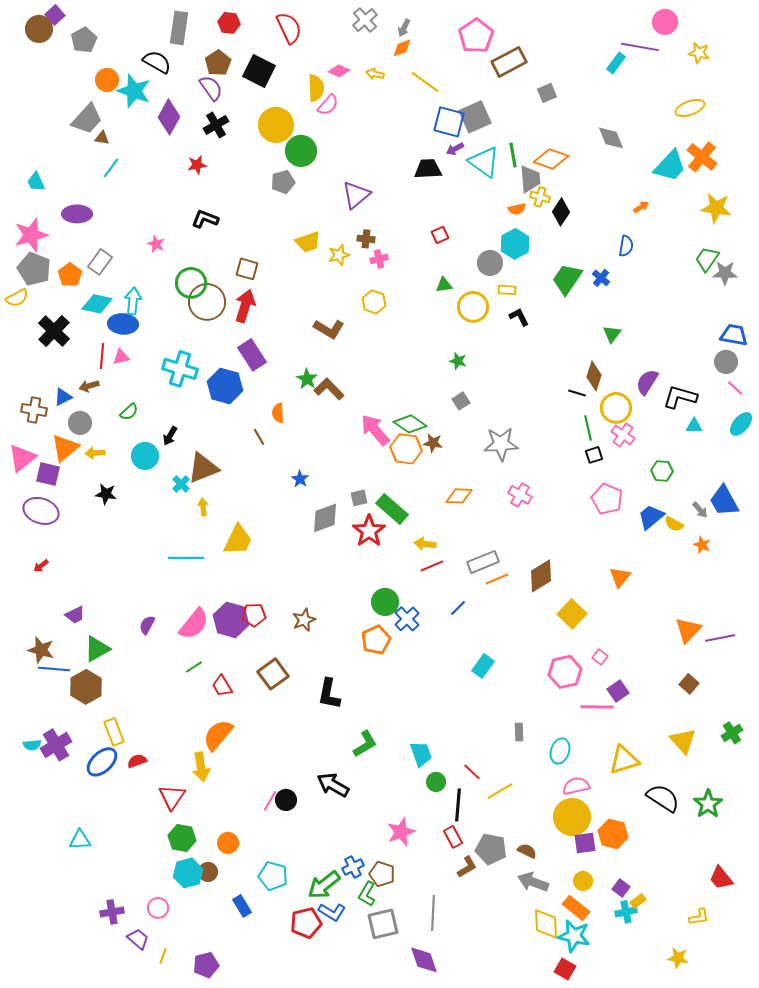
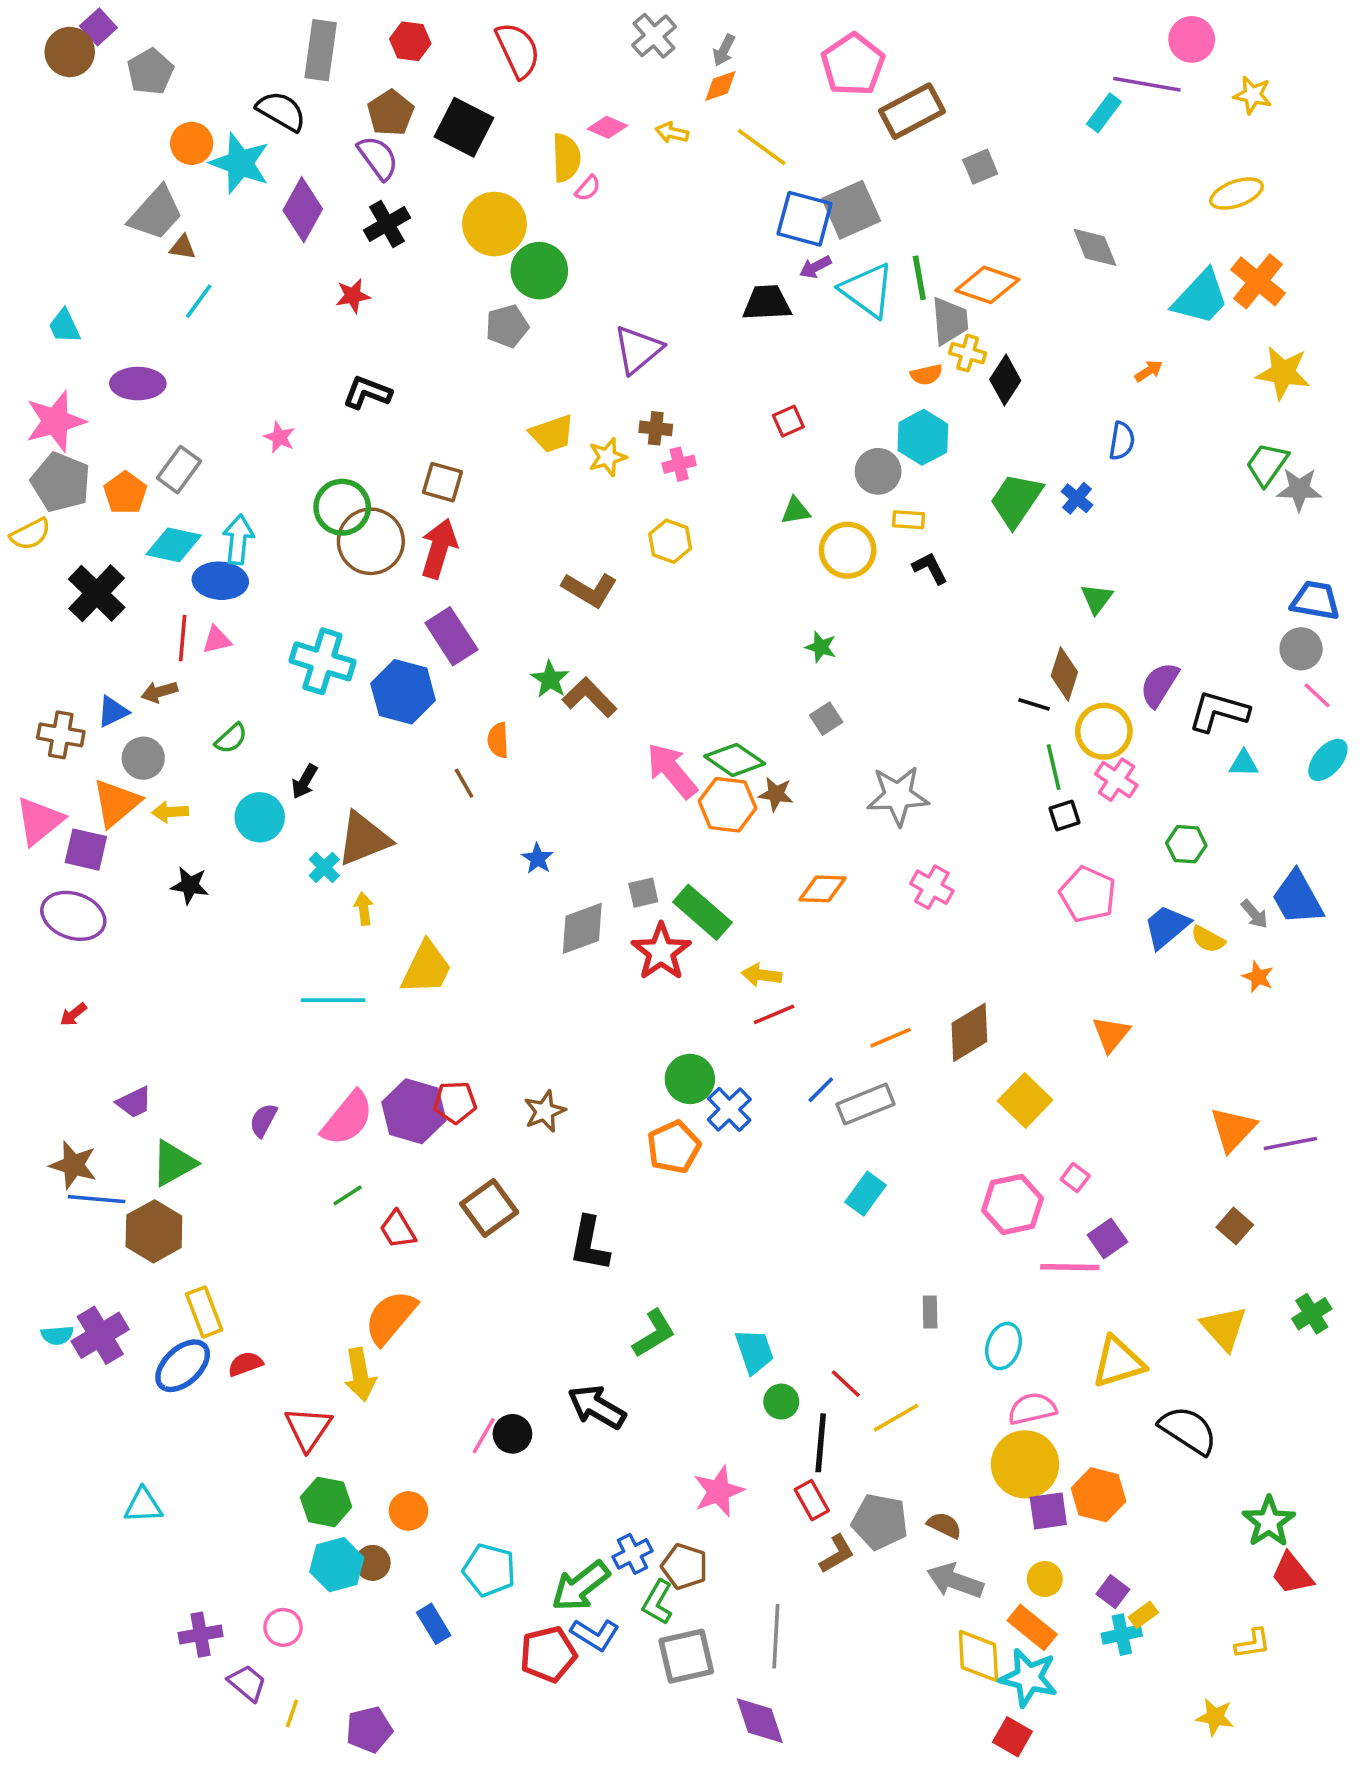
pink semicircle: (328, 105) -> (588, 188), size x0.7
gray rectangle: (483, 562) -> (866, 1104), moved
green star: (708, 804) -> (1269, 1522), moved

